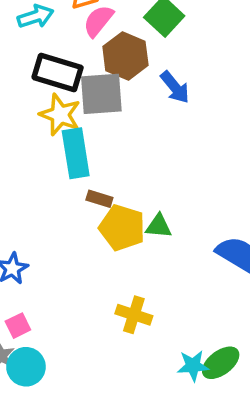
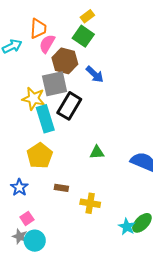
black rectangle: (58, 72) -> (69, 106), moved, turned -68
brown rectangle: (99, 199) -> (61, 188), moved
yellow pentagon: (122, 228) -> (40, 156), moved, turned 30
cyan star: (193, 366) -> (127, 227), turned -30

